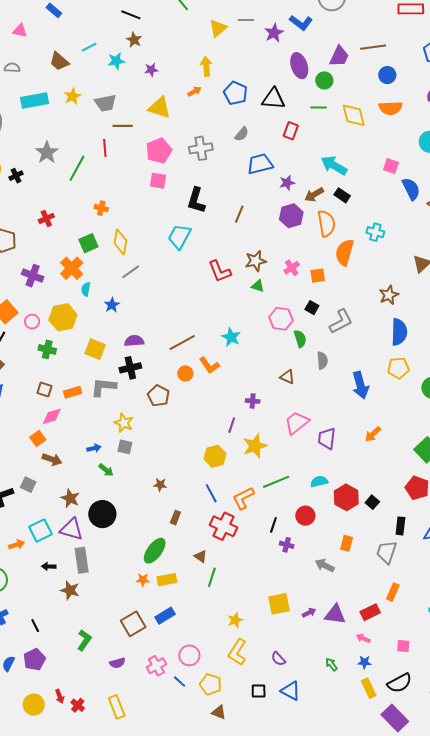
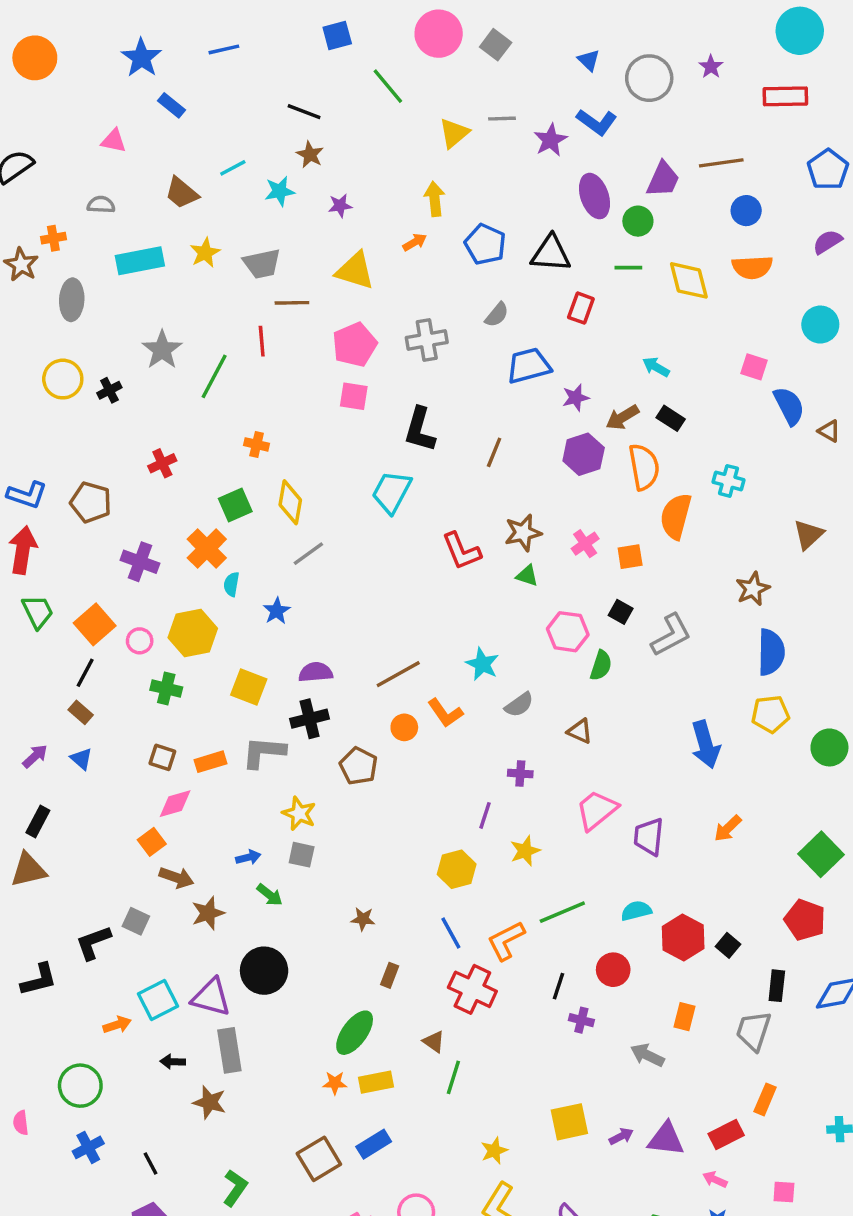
cyan arrow: (334, 165) -> (656, 367), size x0.6
green semicircle: (300, 339) -> (601, 665), turned 36
gray semicircle: (322, 361) -> (519, 705), moved, turned 60
yellow star: (255, 446) -> (525, 851), size x0.7
brown star: (70, 498) -> (208, 913), moved, turned 30

